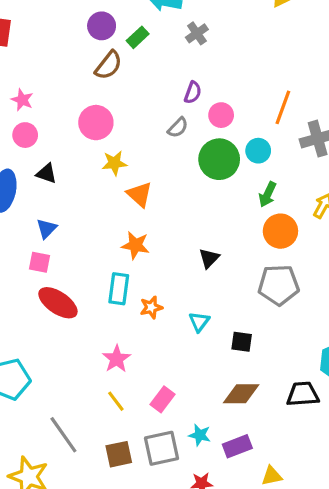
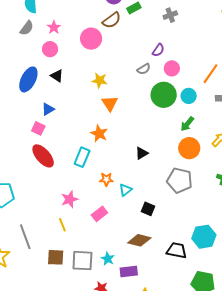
pink circle: (96, 123) -> (91, 39), moved
orange star: (151, 307) -> (106, 179), moved
pink rectangle: (163, 399) -> (99, 214), moved

